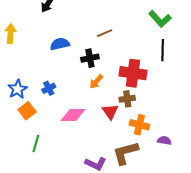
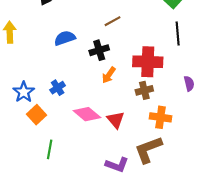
red triangle: (110, 112) -> (116, 120), moved
pink diamond: (73, 115) -> (87, 114), turned 45
purple semicircle: (164, 140) -> (189, 84), moved, turned 72

